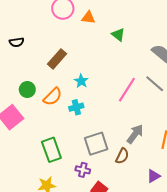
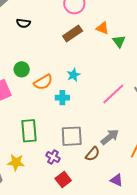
orange triangle: (88, 18) -> (102, 28), moved
brown rectangle: (57, 59) -> (73, 33), moved
purple triangle: (154, 176) -> (116, 180), turned 40

